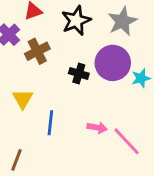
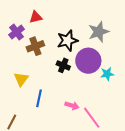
black star: (76, 21) -> (67, 41), moved

